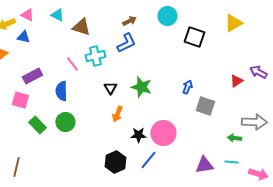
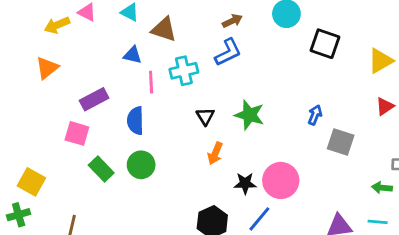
yellow triangle: (233, 23) -> (381, 61), moved
blue triangle: (23, 37) -> (133, 55), moved
pink line: (72, 64) -> (151, 82), turned 35

